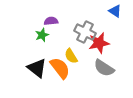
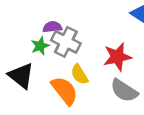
gray cross: (85, 32) -> (66, 42), moved
black triangle: (37, 68) -> (21, 76), moved

